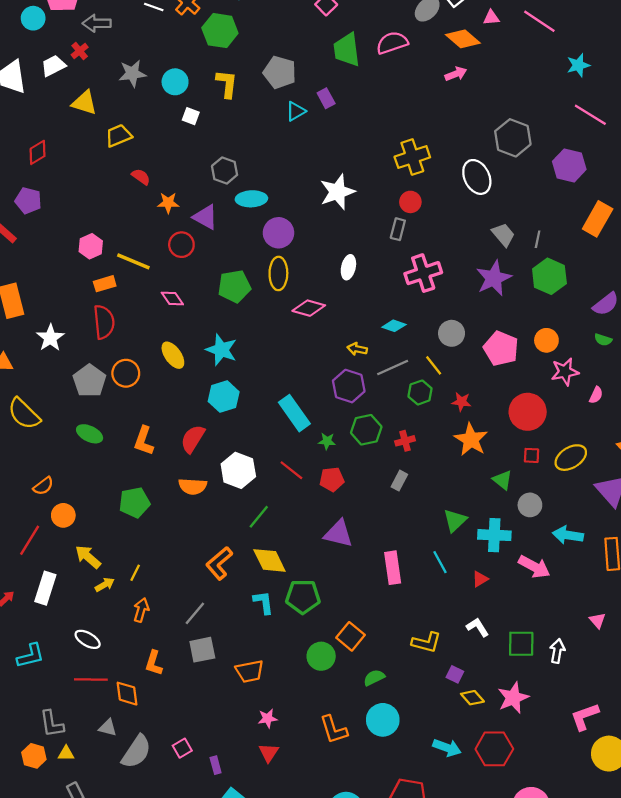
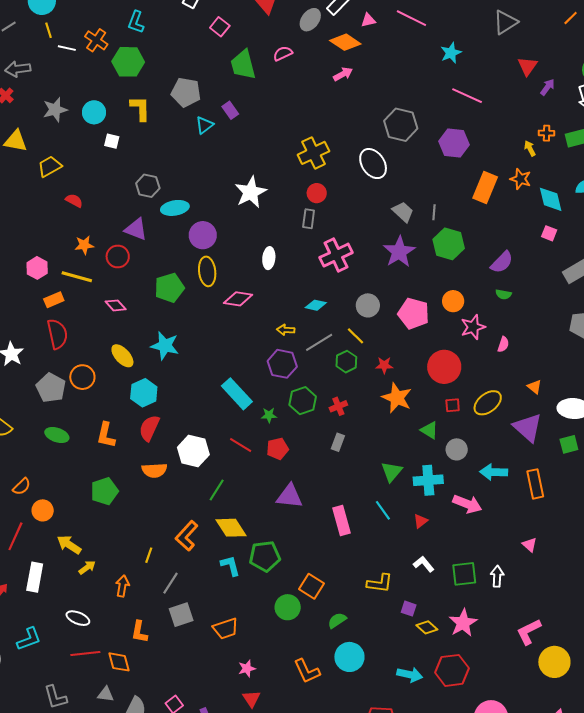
pink semicircle: (392, 43) -> (283, 53), size x0.7
orange star: (168, 203) -> (84, 245), moved
cyan hexagon: (224, 397) -> (144, 393), moved
yellow line: (135, 573) -> (149, 555), moved

